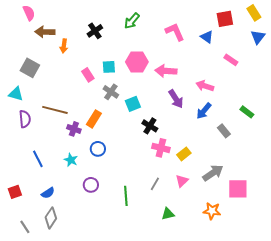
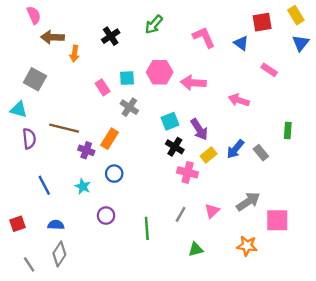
purple arrow: (176, 99) -> (199, 129), moved
cyan square: (133, 104) -> (170, 121), moved
blue arrow: (204, 111) -> (235, 149), moved
green rectangle: (247, 112) -> (288, 130), turned 56
yellow rectangle: (184, 154) -> (209, 155), moved
blue semicircle: (48, 193) -> (56, 225), turned -144

